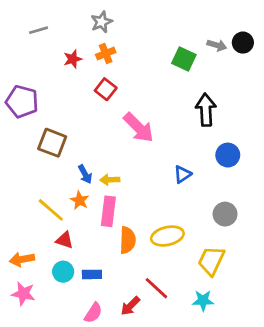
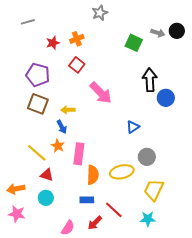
gray star: (102, 22) -> (100, 13), moved
purple pentagon: (22, 102) -> (38, 75), moved
blue circle: (228, 155) -> (166, 98), moved
yellow arrow: (110, 180) -> (68, 110), moved
gray circle: (225, 214) -> (147, 157), moved
blue rectangle: (92, 274) -> (87, 200), moved

